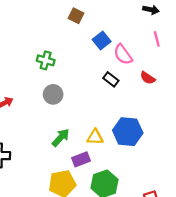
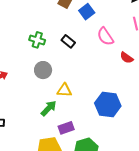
blue square: (102, 41) -> (87, 12), moved
black rectangle: (111, 79) -> (68, 41), moved
yellow triangle: (95, 137) -> (64, 90), moved

